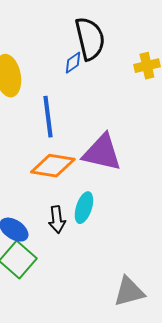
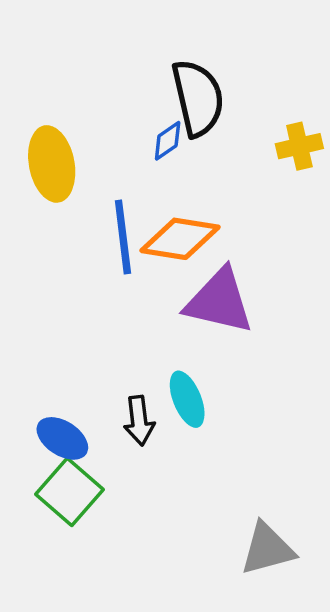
orange diamond: (53, 166) -> (180, 239), moved
cyan ellipse: (84, 208) -> (187, 399), turned -40

